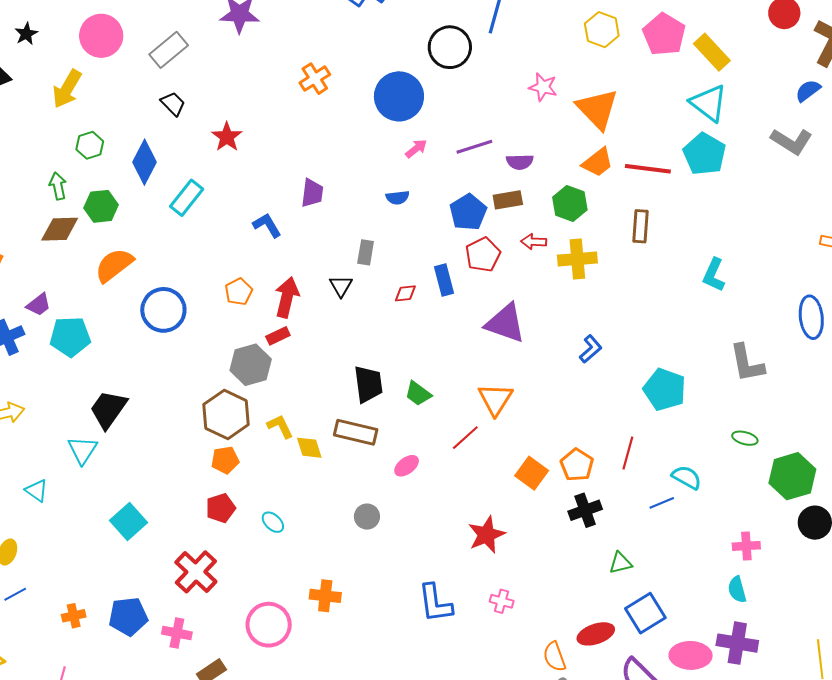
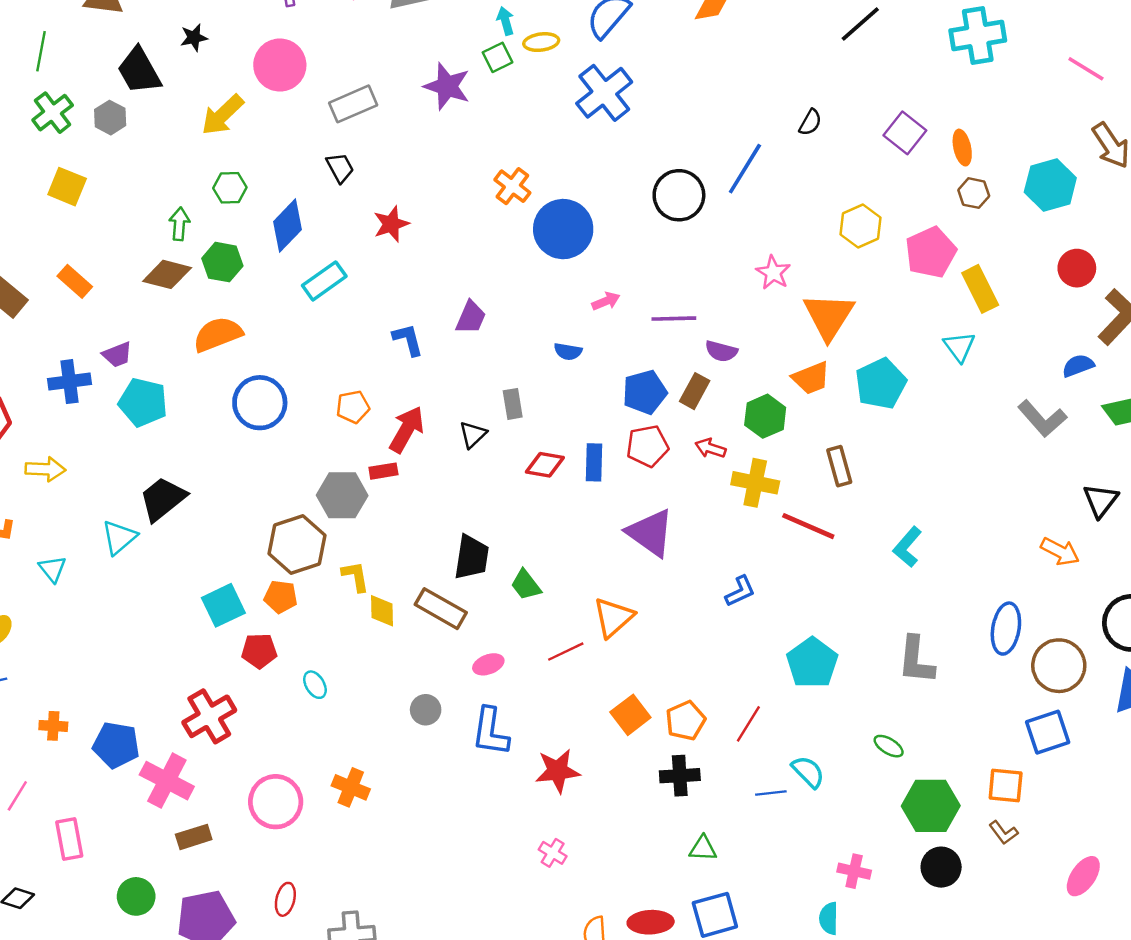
orange cross: (315, 79) -> (512, 186), turned -36
blue circle: (399, 96) -> (563, 229), moved
cyan triangle: (709, 103) -> (959, 347), size x0.7
cyan pentagon: (704, 154) -> (881, 384), moved
red line: (648, 169) -> (808, 526), moved
brown rectangle: (508, 200) -> (695, 391), turned -68
brown rectangle: (641, 226) -> (839, 466), turned -36
gray rectangle: (366, 252) -> (513, 404), turned -35
red diamond: (405, 293) -> (545, 465), size x1.4
cyan square: (128, 522) -> (223, 605), moved
blue L-shape: (435, 603) -> (490, 732), moved
pink cross: (177, 633) -> (167, 781), size x1.5

